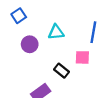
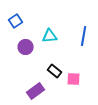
pink square: (82, 57) -> (74, 79), moved

